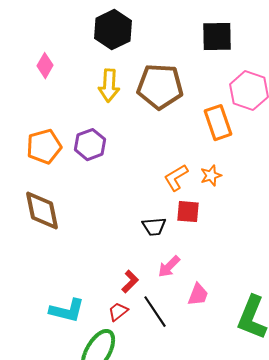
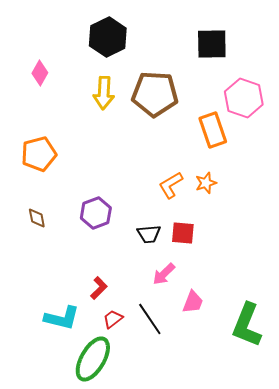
purple hexagon: (90, 145) -> (96, 213), moved
brown diamond: (42, 211) -> (37, 218), size x0.5
red square: (188, 212) -> (183, 233), moved
red L-shape: (130, 282) -> (99, 288), moved

